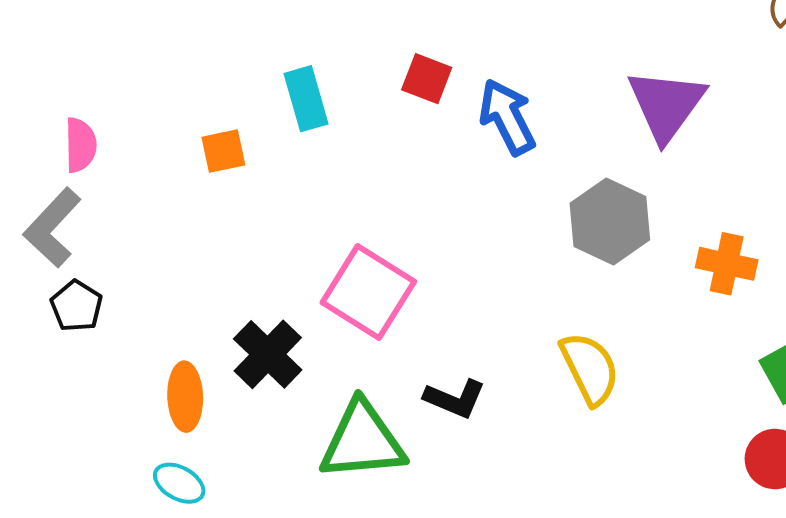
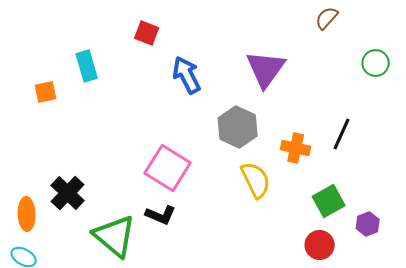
red square: (427, 79) -> (147, 33), moved
pink square: (368, 292) -> (168, 168), moved
yellow semicircle: (590, 368) -> (256, 180), moved
green triangle: (362, 441) -> (115, 236), turned 45

